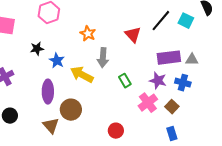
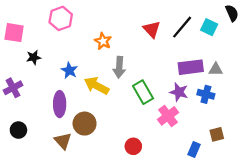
red triangle: (133, 35) -> (152, 29), moved
black star: (37, 49) -> (34, 57), moved
green rectangle: (125, 81) -> (143, 92), size x1.5
brown square: (172, 107) -> (217, 134), moved, turned 32
blue rectangle: (172, 134) -> (194, 150), turned 40

